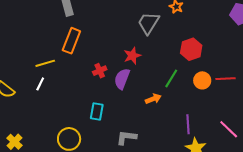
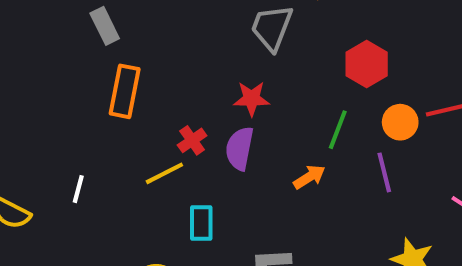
red star: (132, 56) -> (252, 99), turned 30
yellow line: (45, 63) -> (164, 173), moved
purple line: (188, 124) -> (384, 172), moved

